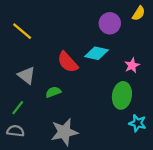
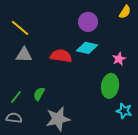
purple circle: (110, 23) -> (88, 22), moved
red semicircle: (68, 62) -> (61, 56), turned 140
gray triangle: (27, 75) -> (24, 55), moved, turned -36
green semicircle: (53, 92) -> (39, 94), moved, turned -40

